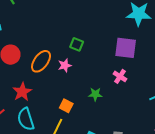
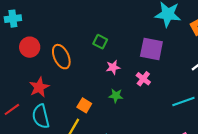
orange ellipse: (41, 61) -> (61, 57), turned -65
pink star: (65, 65) -> (113, 67), moved

